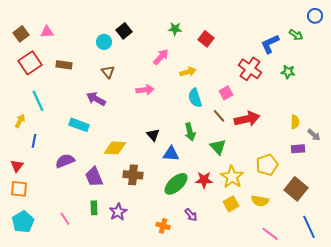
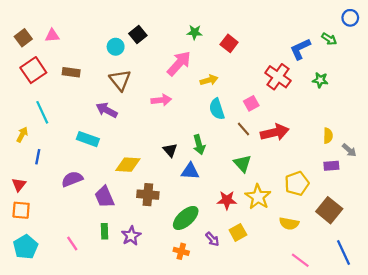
pink arrow: (161, 57) -> (179, 63), size x1.4
brown triangle: (108, 72) -> (120, 80), size x1.5
green arrow: (190, 132) -> (199, 145), moved
green ellipse: (176, 184) -> (186, 218), moved
yellow square: (231, 204) -> (238, 232), moved

